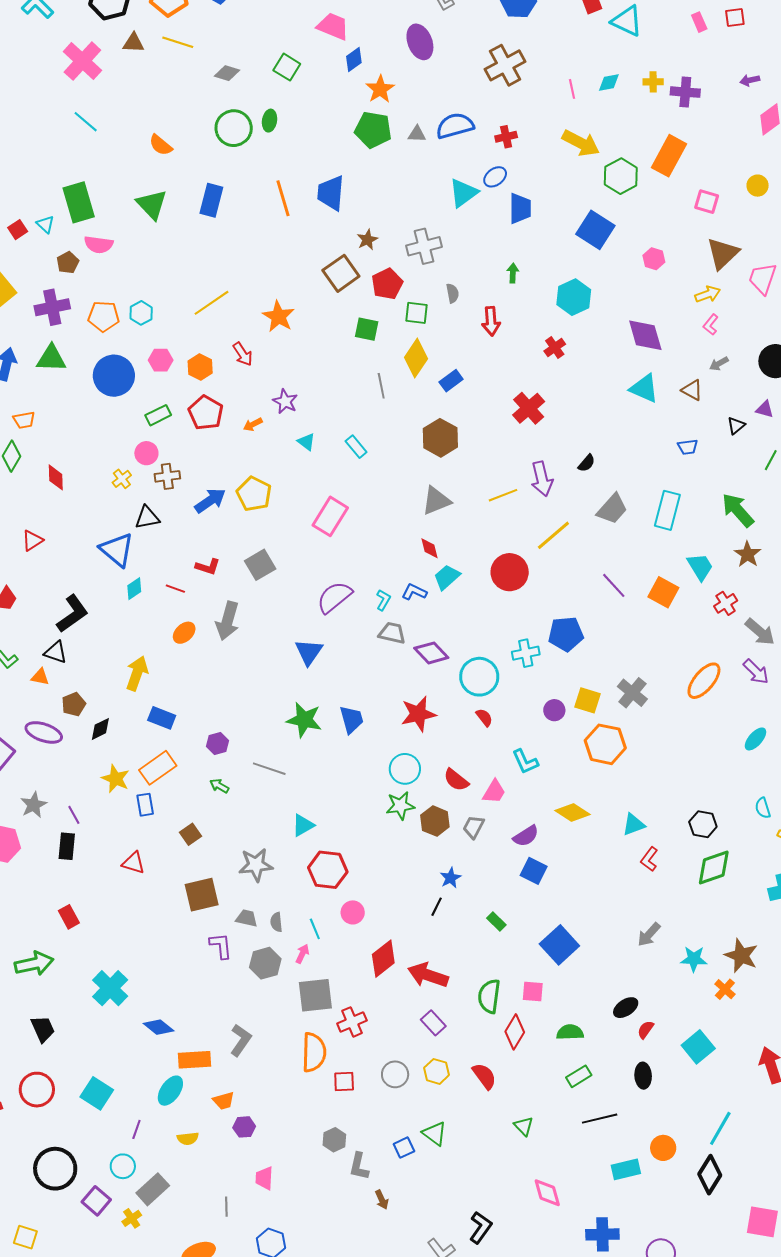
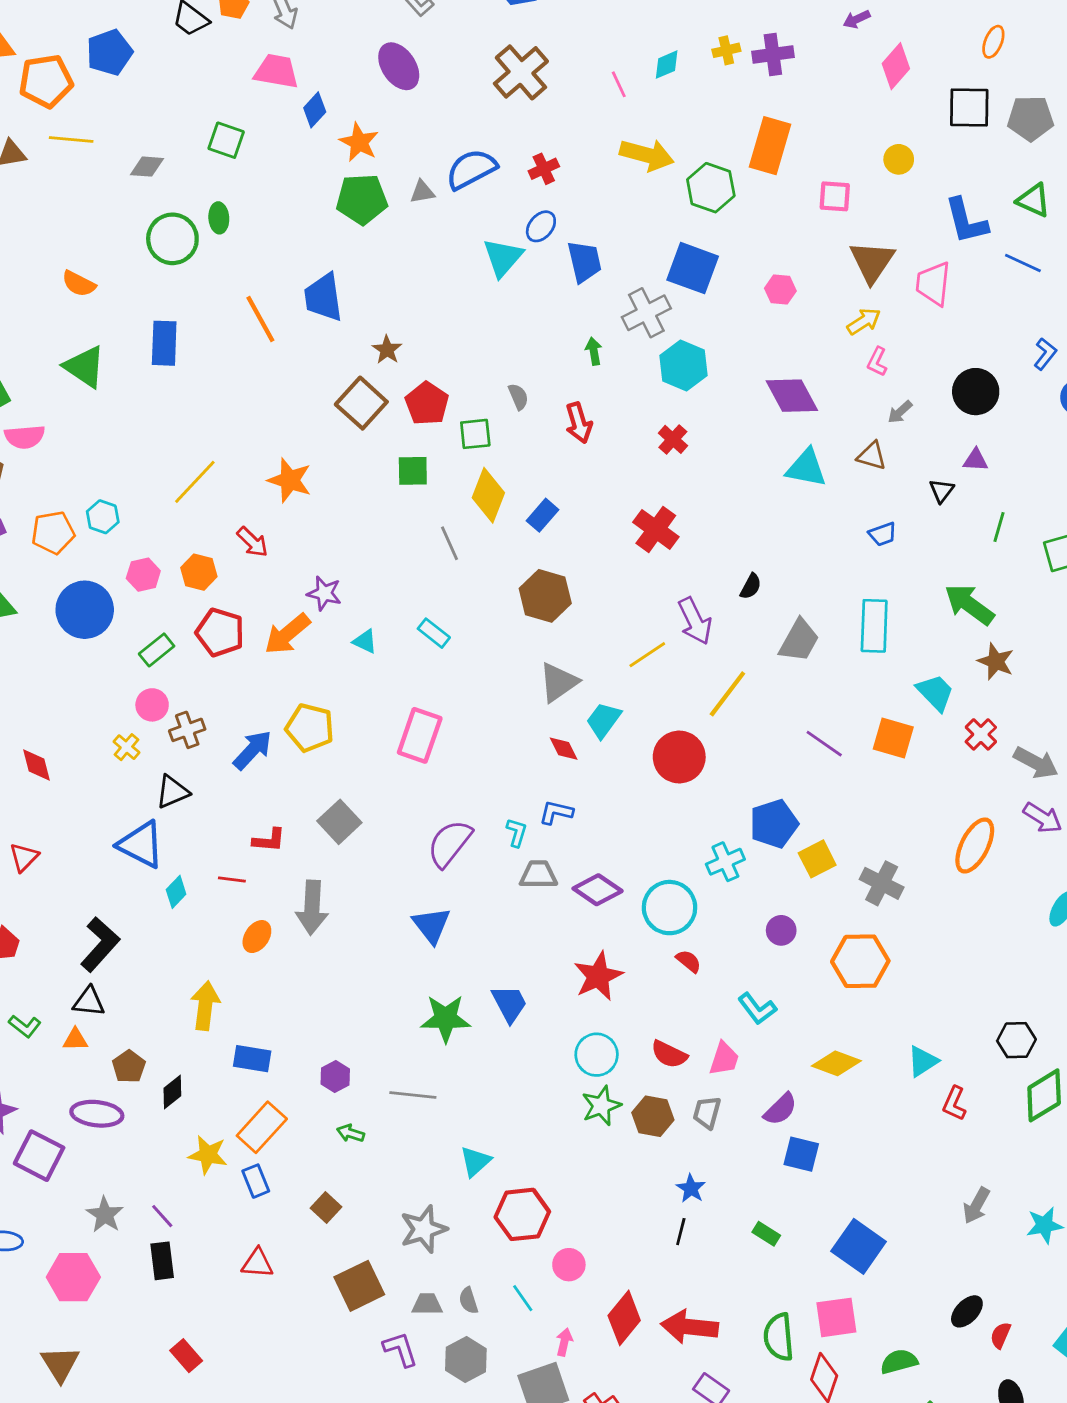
gray cross: (424, 246) -> (646, 313), moved
orange arrow: (253, 424) -> (287, 634), size x1.8
cyan trapezoid: (447, 577) -> (604, 720), moved
yellow square: (587, 700) -> (817, 859), moved, turned -32
pink arrow: (302, 954) -> (564, 1342), moved
pink square: (533, 991) -> (836, 1317), size x1.4

